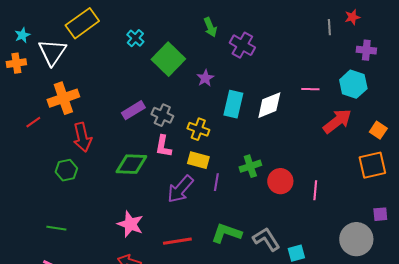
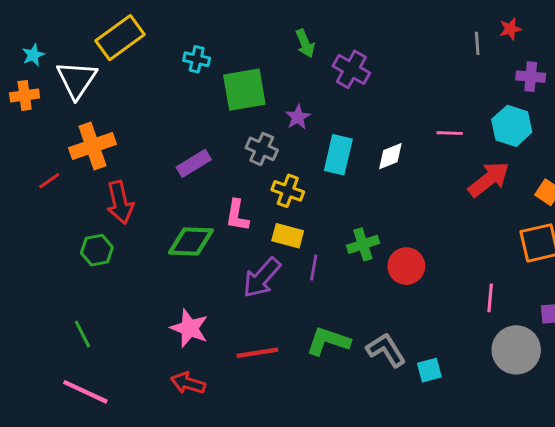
cyan cross: (135, 38) -> (197, 59), turned -30
green square: (168, 59) -> (244, 90), turned 36
white diamond: (269, 105) -> (390, 156), size x0.7
gray cross: (162, 115) -> (262, 149), moved
pink line: (315, 190) -> (490, 298), moved
green line: (56, 228) -> (82, 334), turned 54

